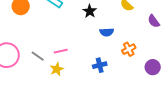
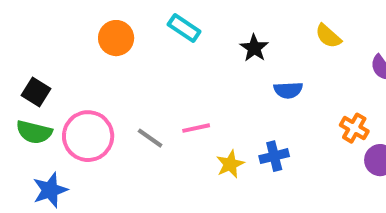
orange cross: (129, 49) -> (354, 128), moved, turned -32
yellow star: (57, 69) -> (230, 164), moved

